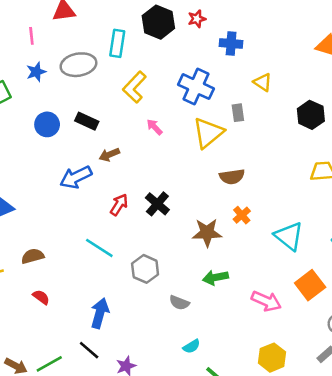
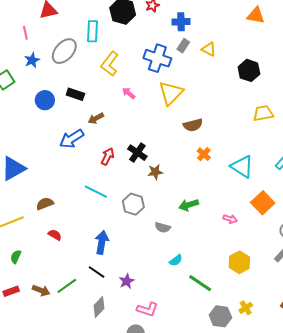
gray ellipse: (78, 65) -> (64, 51), turned -32
gray rectangle: (238, 113) -> (183, 46), moved, turned 48
brown star: (207, 233) -> (155, 172), moved, size x0.7
pink arrow: (266, 301) -> (230, 219), size x0.6

